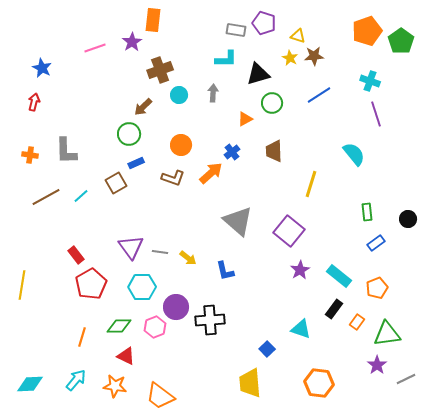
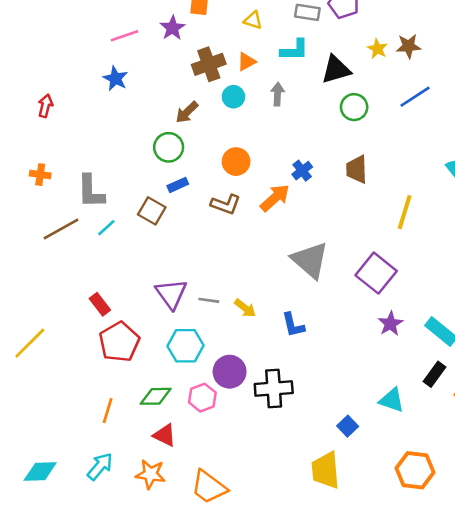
yellow triangle: (298, 36) -> (253, 20), moved
blue star: (42, 68) -> (115, 79), moved
orange triangle: (245, 119) -> (246, 62), moved
gray L-shape: (66, 151) -> (91, 191), moved
brown square: (116, 183) -> (152, 211), turned -30
yellow line: (22, 285) -> (30, 343), turned 36

